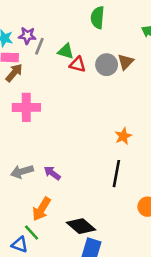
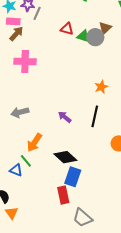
green triangle: (66, 51) -> (83, 36), moved
gray circle: (107, 65) -> (95, 37), moved
purple arrow: (52, 173) -> (65, 117), moved

